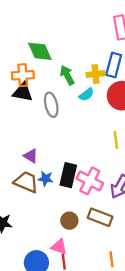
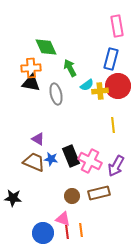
yellow cross: (96, 74) -> (100, 91), moved
black rectangle: (68, 175) -> (71, 156), turned -35
brown rectangle: (100, 217) -> (99, 193), turned -35
orange line: (111, 259) -> (81, 230), moved

